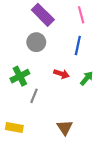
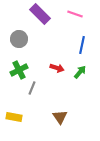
pink line: (81, 15) -> (75, 14), turned -56
gray circle: (36, 42) -> (19, 39), moved
blue line: (78, 45) -> (82, 45), moved

